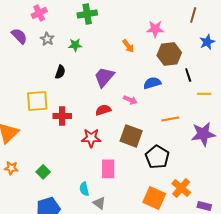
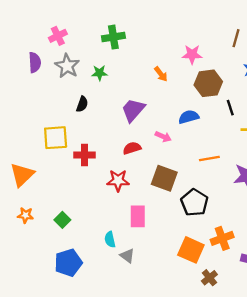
purple semicircle: (19, 36) -> (35, 62), turned 42
gray star: (47, 39) -> (67, 66), size x1.5
orange cross: (181, 188) -> (222, 238), turned 30

